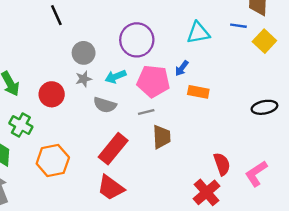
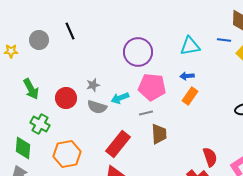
gray circle: (84, 53) -> (39, 40), moved
blue arrow: (182, 68) -> (187, 76), moved, turned 48
cyan arrow: (115, 77) -> (120, 98), moved
orange rectangle: (198, 92) -> (190, 96), turned -66
gray semicircle: (105, 105) -> (97, 107), moved

